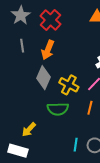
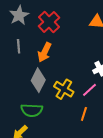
green semicircle: (58, 109) -> (32, 110), moved

